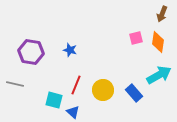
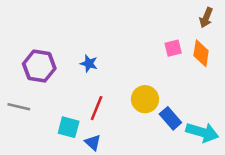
cyan arrow: (159, 75) -> (202, 132), moved, turned 45
yellow circle: (103, 90) -> (145, 99), moved

